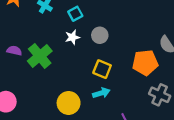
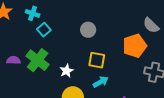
cyan square: (75, 14) -> (44, 30), moved
white star: (72, 37) -> (67, 71), moved

